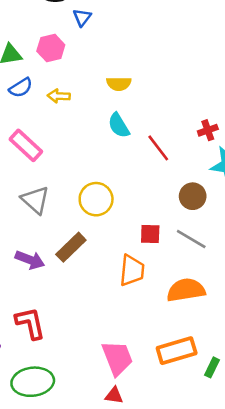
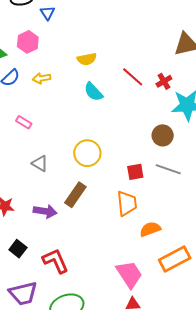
pink rectangle: (26, 145) -> (24, 122), size x0.6
red line: (158, 148) -> (133, 77), moved
gray triangle: (35, 200) -> (40, 163), size x0.7
orange semicircle: (186, 290) -> (150, 229), moved, size x0.7

